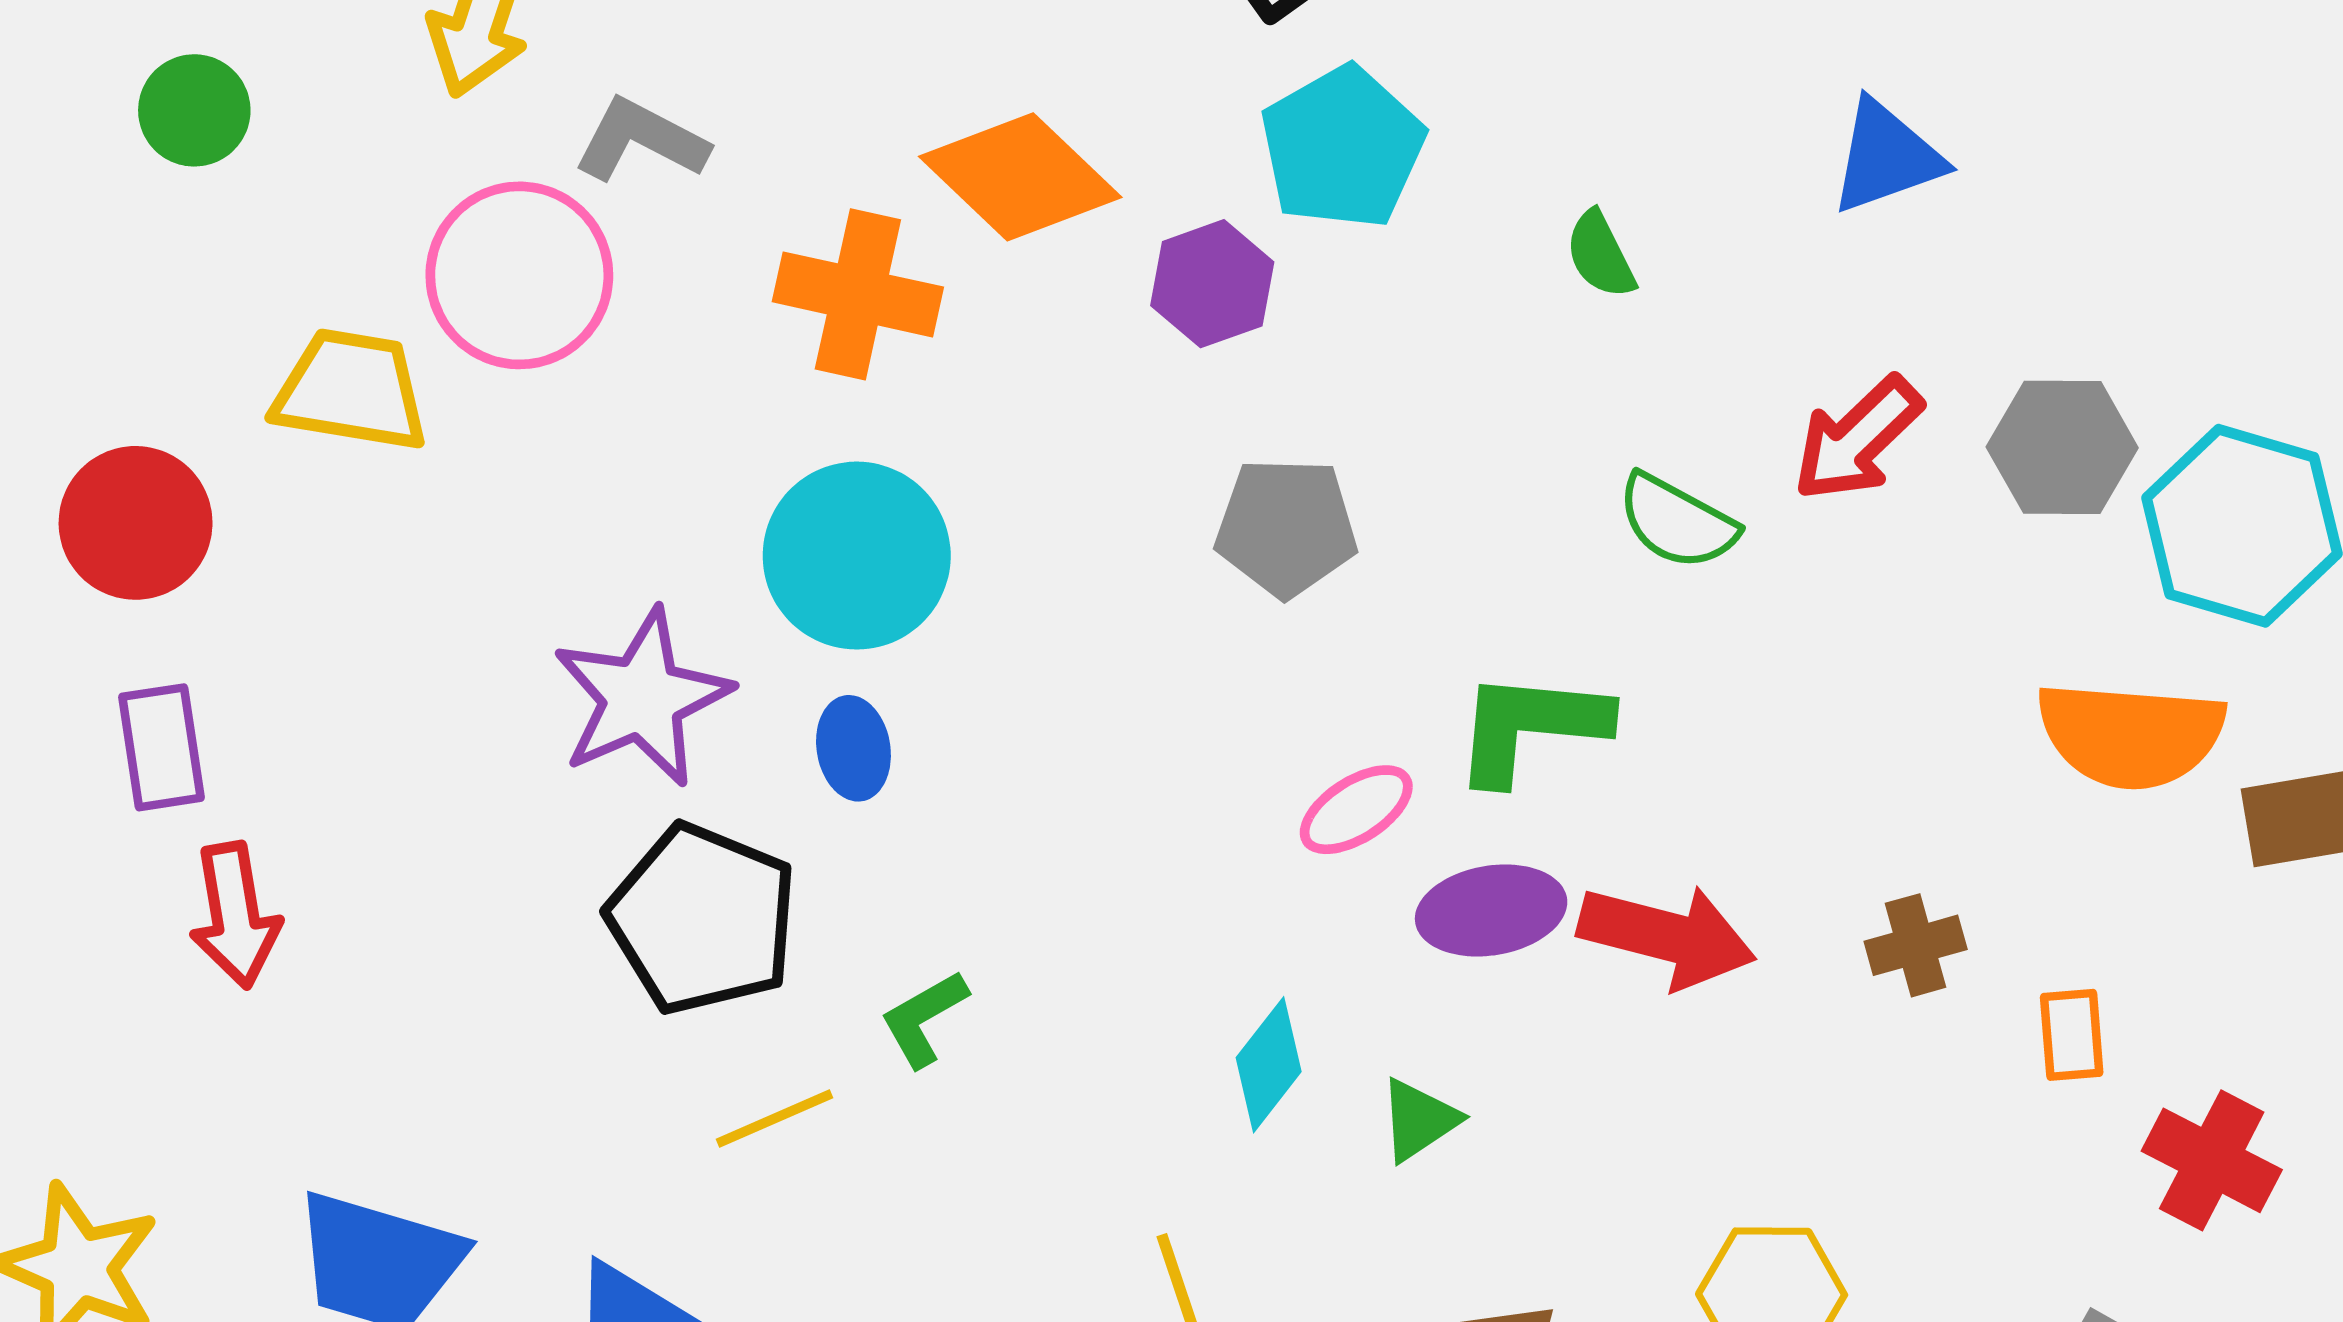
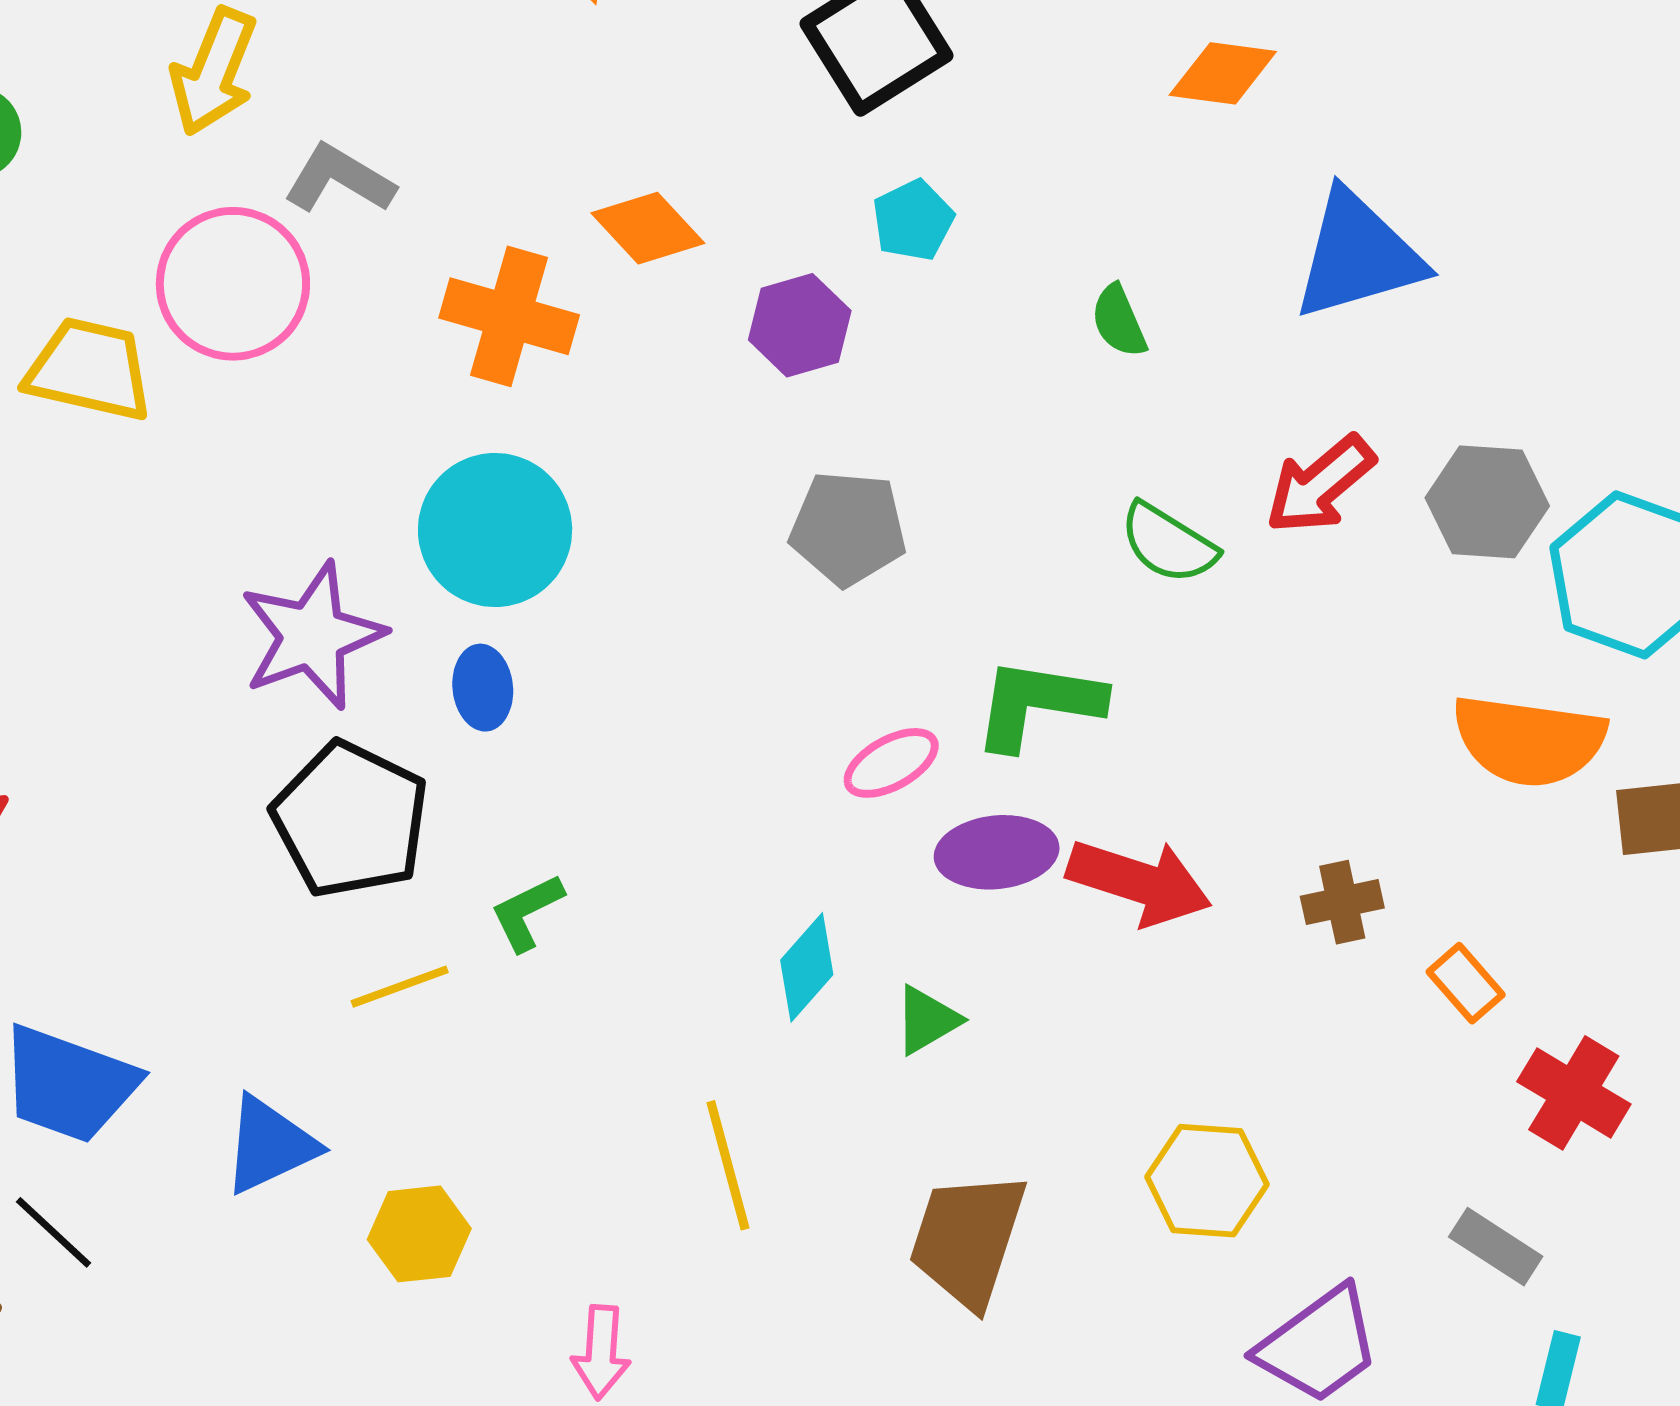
cyan pentagon: (1342, 148) -> (913, 220), size x0.6
blue triangle: (1886, 157) -> (1358, 255), size x1.4
orange diamond: (1020, 177) -> (648, 228), size x0.7
orange rectangle: (2072, 1035) -> (1466, 983), turned -40

